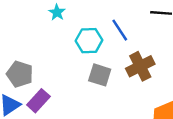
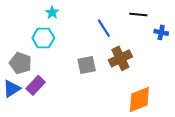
cyan hexagon: (89, 41) -> (43, 38), moved
gray square: (100, 75) -> (87, 65), turned -30

